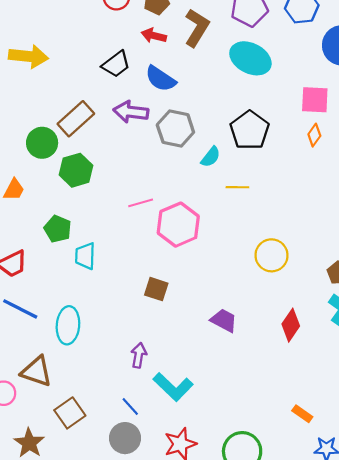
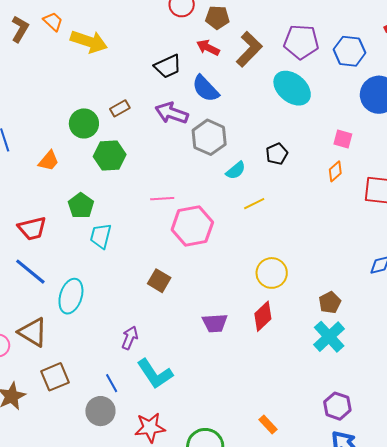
pink square: (315, 100) -> (343, 139), size x0.7
brown rectangle: (76, 119) -> (120, 108), size x0.6
black pentagon: (250, 130) -> (277, 154), size x0.6
yellow line: (237, 187) -> (254, 204), turned -40
purple trapezoid: (224, 320) -> (215, 323), turned 136
red diamond: (291, 325) -> (263, 316), moved

